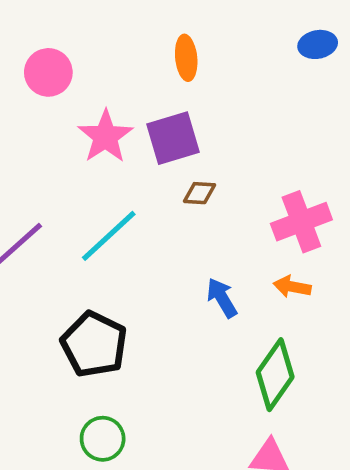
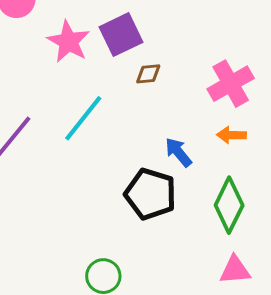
black pentagon: (94, 344) -> (150, 194), moved

